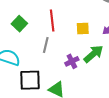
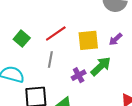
red line: (52, 21) -> (56, 34), turned 65
yellow square: (83, 29) -> (88, 40), size x1.5

